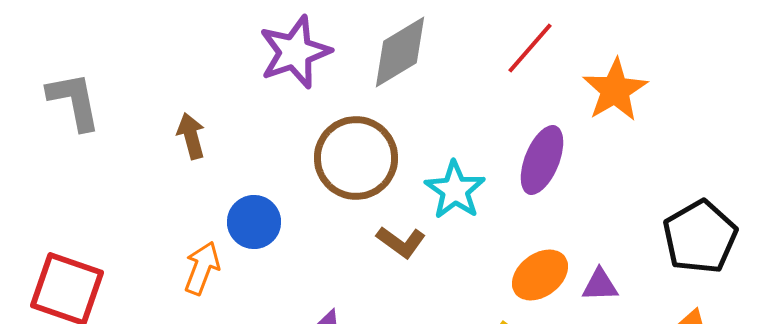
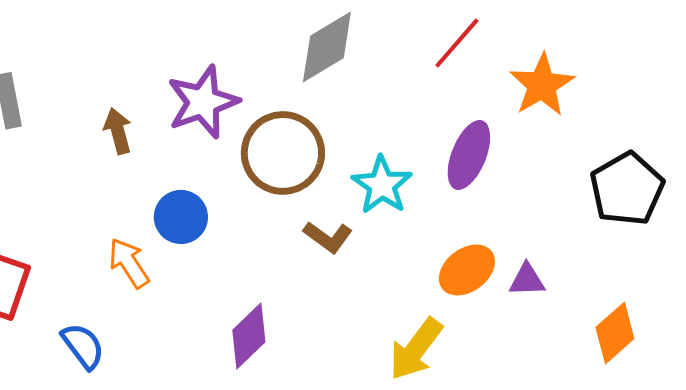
purple star: (295, 52) -> (203, 102), moved
black pentagon: (700, 237) -> (627, 189), moved
orange arrow: (202, 268) -> (129, 263), turned -54

